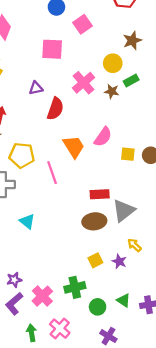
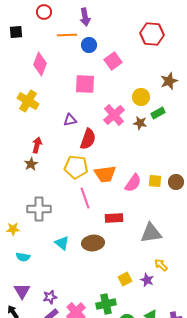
brown star: (132, 41) -> (169, 81), moved
pink semicircle: (103, 137) -> (133, 183), moved
orange trapezoid: (74, 147) -> (105, 174), turned 115
yellow pentagon: (22, 155) -> (76, 167), moved
red rectangle: (100, 194) -> (114, 218), moved
gray triangle: (124, 211) -> (151, 233), turned 30
brown ellipse: (94, 221) -> (93, 243), moved

